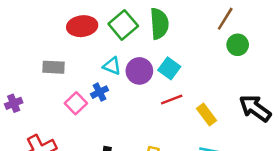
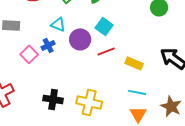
purple circle: (139, 71) -> (80, 39), moved
yellow rectangle: (207, 114) -> (134, 63), turned -30

